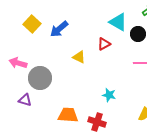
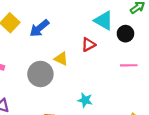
gray circle: (40, 78) -> (40, 74), moved
cyan star: (109, 95) -> (85, 100), moved

